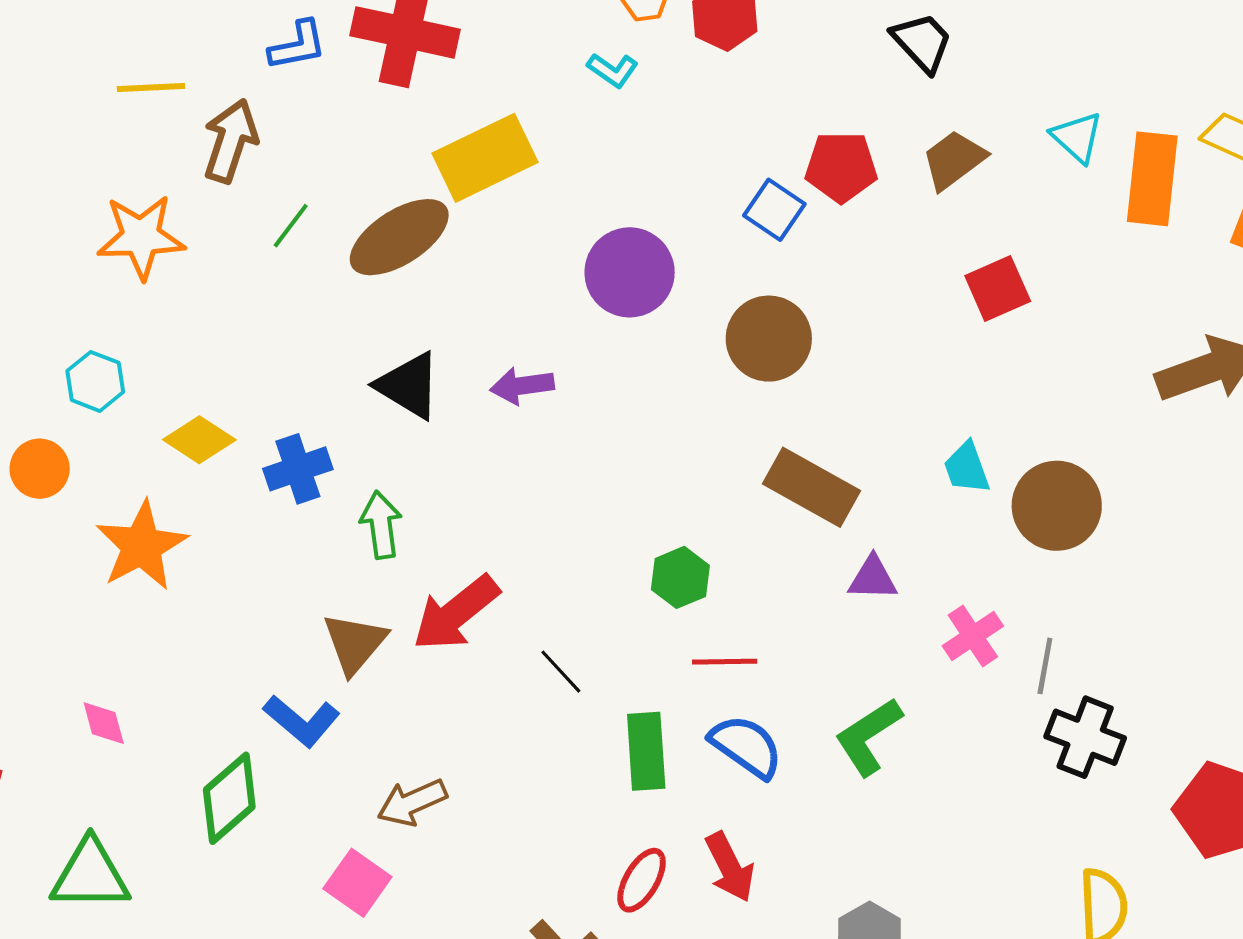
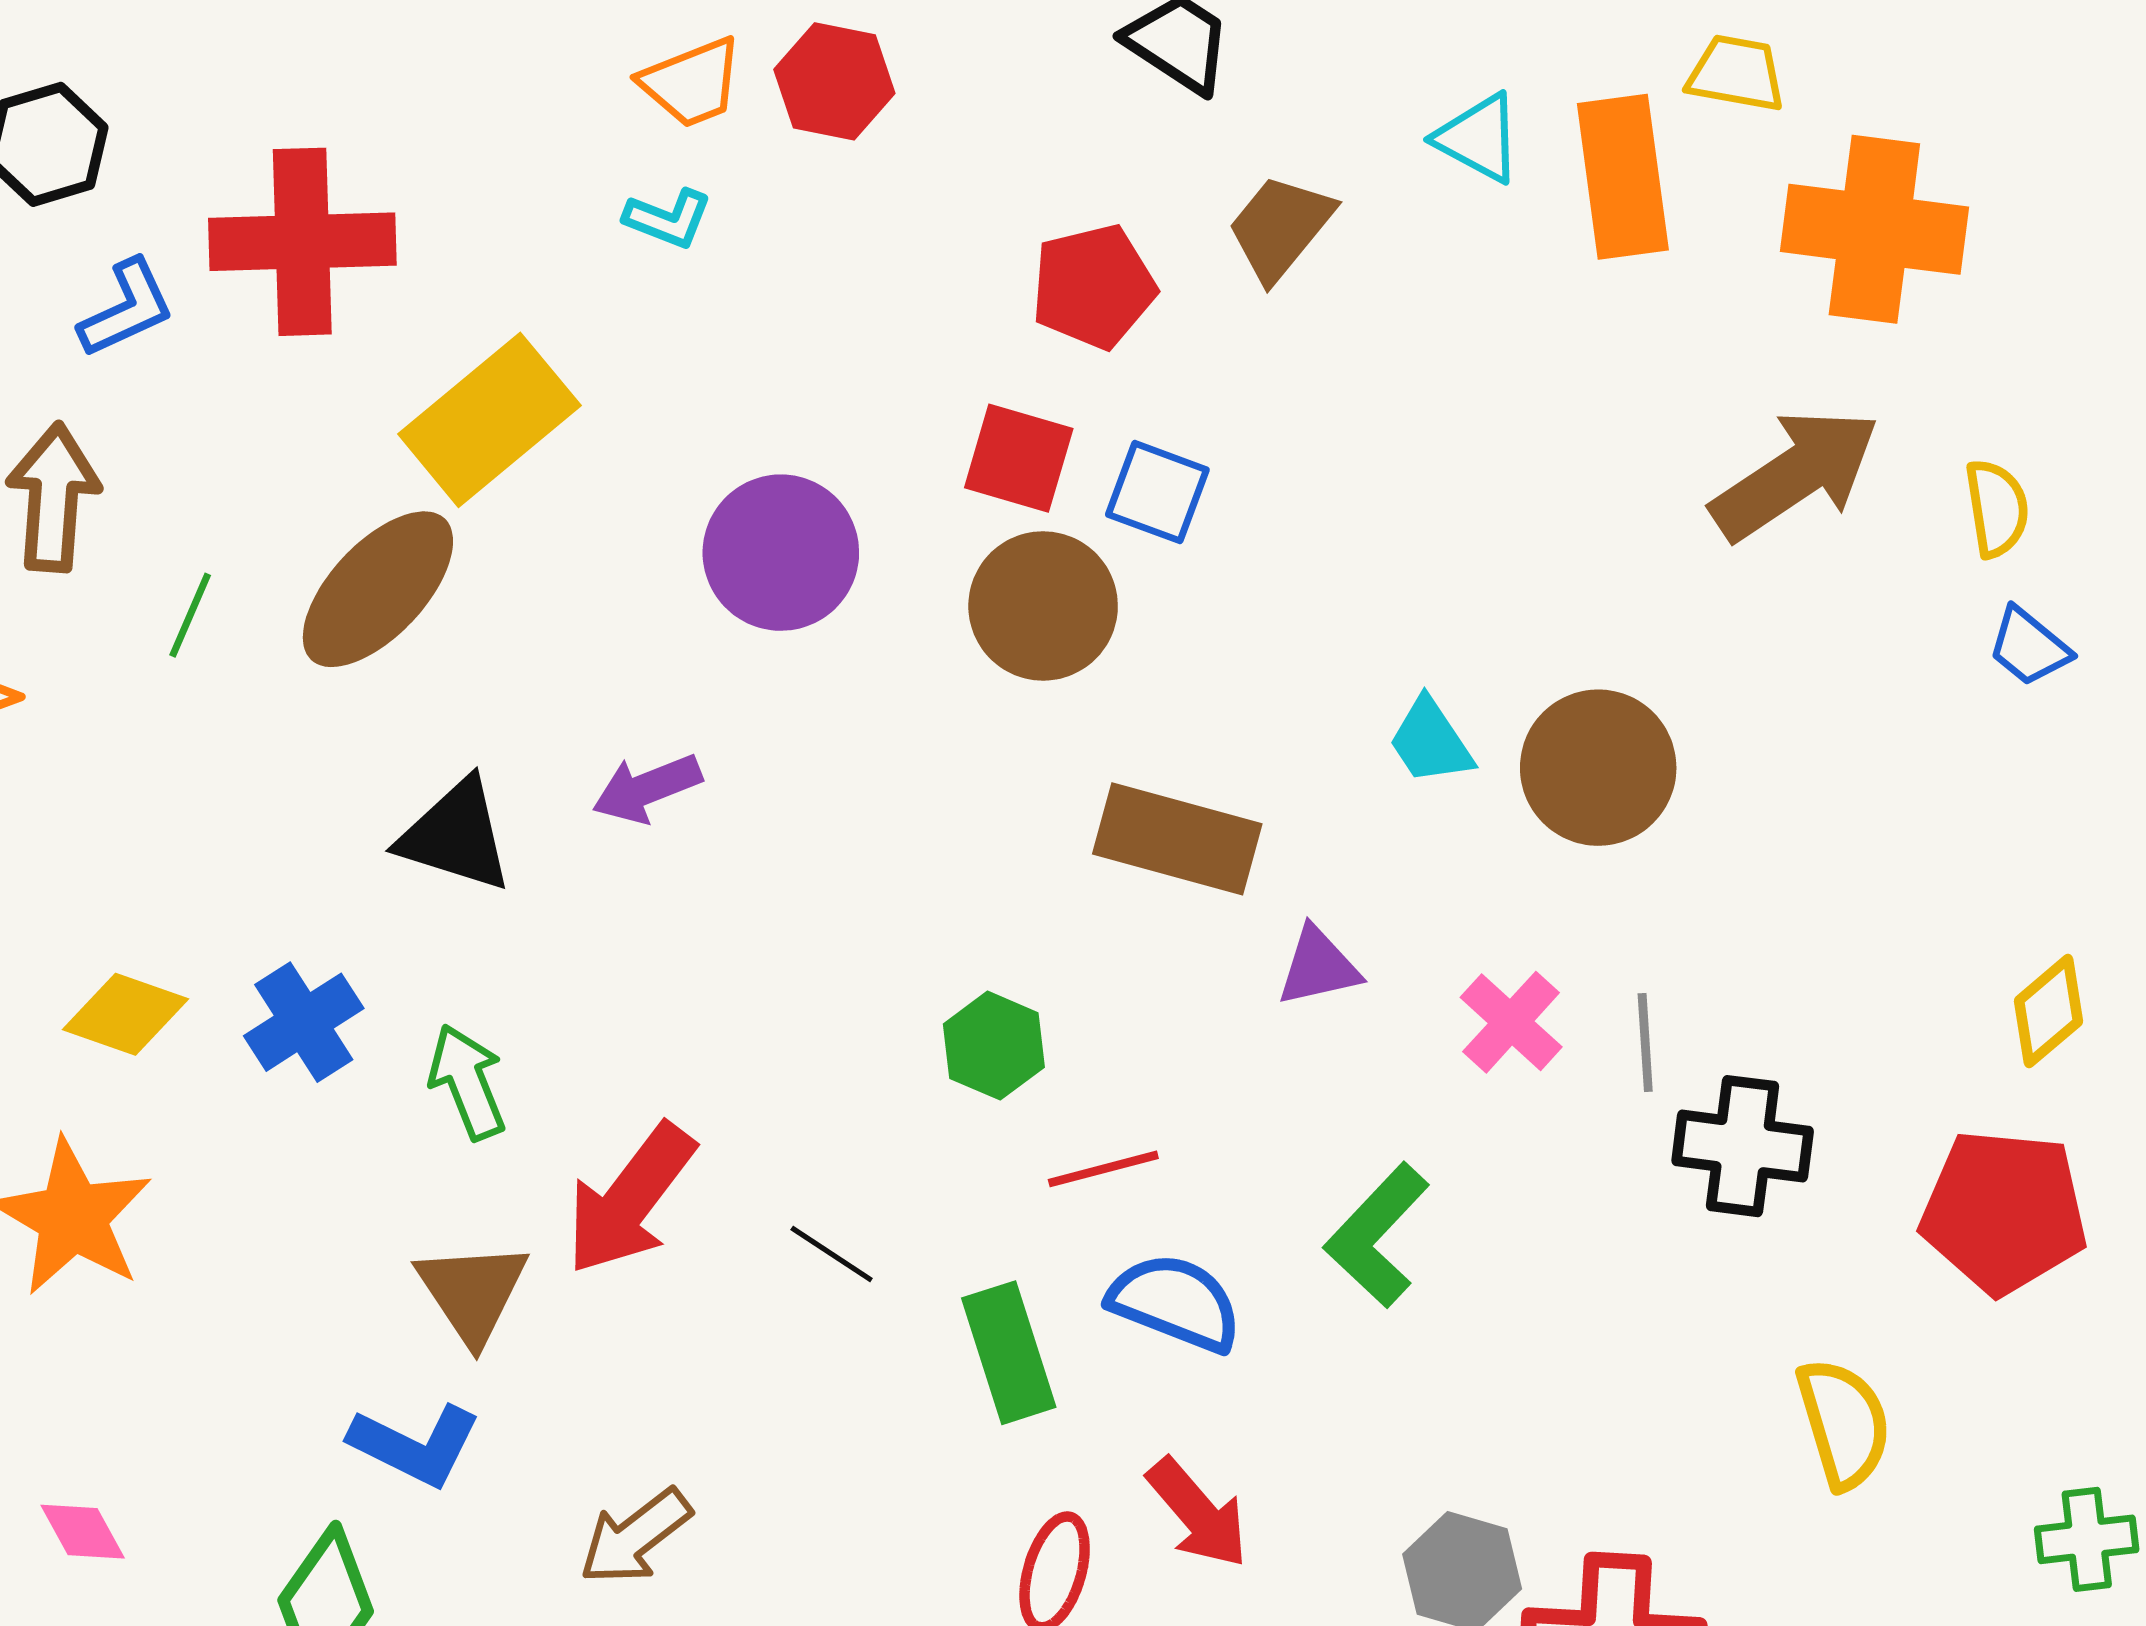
blue square: (774, 210) -> (1157, 492), moved
red square: (998, 288) -> (1019, 458), moved, turned -36

